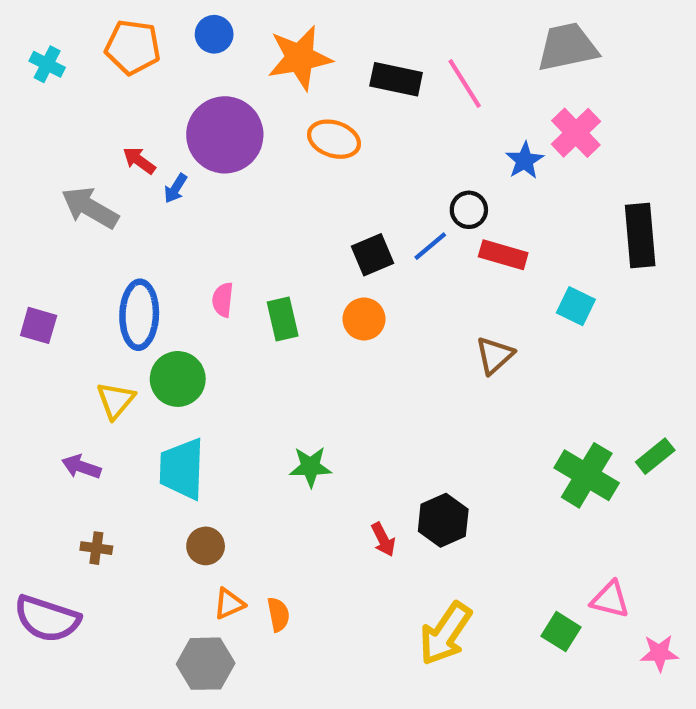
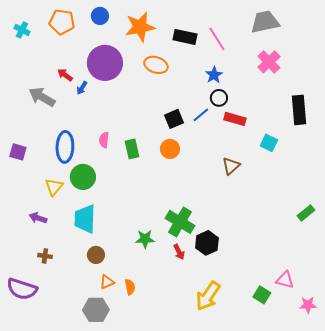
blue star: (525, 161) -> (214, 75), moved
green star: (310, 467) -> (145, 239), moved
green cross: (587, 475) -> (180, 222), moved

